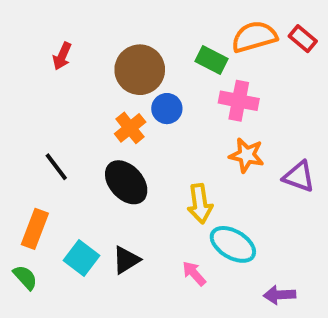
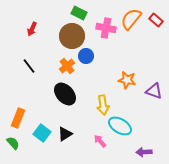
orange semicircle: (254, 37) -> (131, 19), turned -35
green rectangle: (212, 60) -> (79, 13), moved
pink cross: (239, 101) -> (106, 28), moved
black line: (56, 167) -> (29, 66), moved

